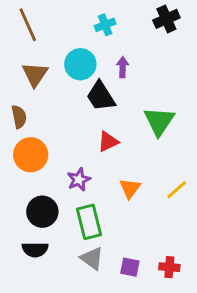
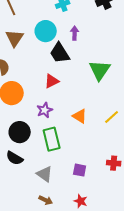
red triangle: (108, 142) -> (52, 81), moved
orange triangle: (130, 188) -> (80, 116), turned -35
black semicircle: (35, 250) -> (15, 158), turned 30
gray triangle: (92, 258) -> (45, 174), moved
red cross: (169, 267) -> (114, 163), moved

